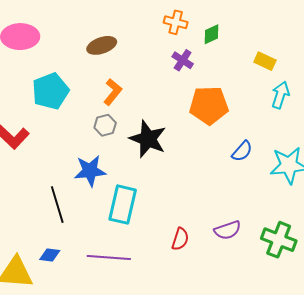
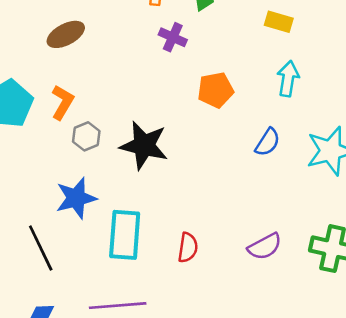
orange L-shape: (113, 92) -> (62, 102), moved
cyan arrow: (280, 95) -> (288, 79), moved
orange pentagon: (209, 105) -> (216, 90), size x0.7
red semicircle: (180, 239) -> (188, 248), moved

